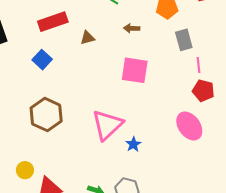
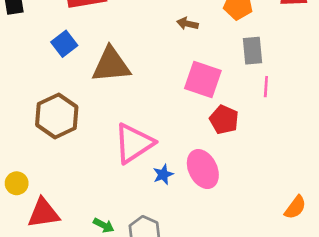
brown triangle: (88, 38) -> (111, 65), moved, size x2.0
pink square: (135, 70) -> (203, 79), moved
red pentagon: (203, 91) -> (224, 120), moved
pink ellipse: (189, 126) -> (203, 169), moved

